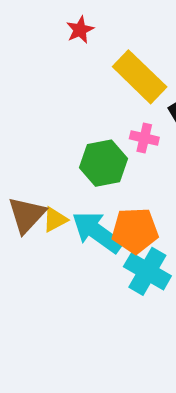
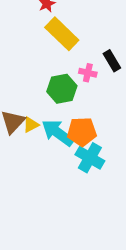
yellow rectangle: (140, 77) -> (62, 34), moved

